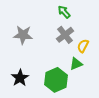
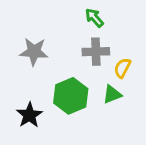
gray cross: (65, 35) -> (96, 52), turned 36
green hexagon: (56, 80) -> (71, 96), moved

